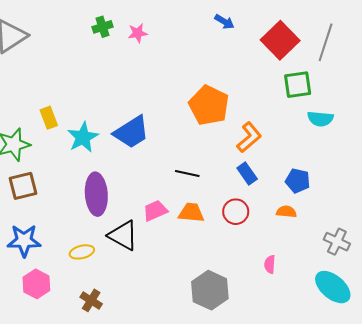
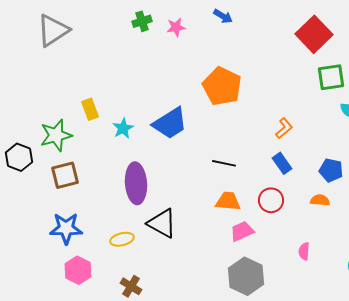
blue arrow: (224, 22) -> (223, 16), moved
orange pentagon: (209, 105) -> (222, 86), moved
cyan star: (83, 137) -> (123, 128), size x0.7
orange L-shape: (249, 137) -> (284, 128), size x0.7
pink trapezoid: (155, 211) -> (242, 231), moved

